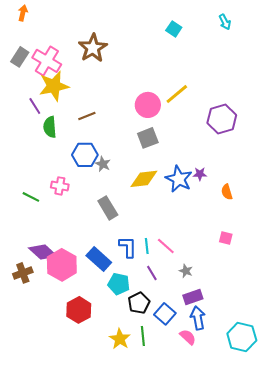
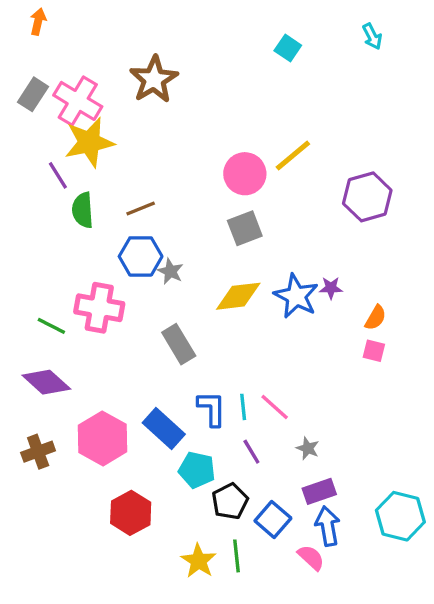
brown line: (87, 116) -> (141, 208), moved
pink cross: (60, 186) -> (99, 308), size x1.6
orange semicircle: (227, 192) -> (376, 318), turned -133
pink square: (226, 238) -> (374, 351), moved
purple diamond: (43, 252) -> (46, 382), moved
cyan hexagon: (242, 337) -> (400, 516), moved

